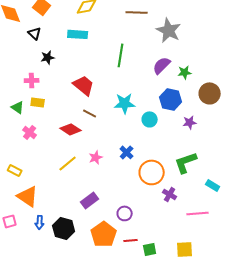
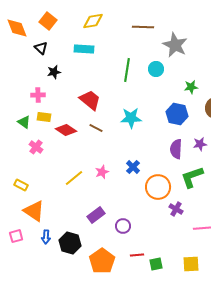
purple semicircle: (162, 65) -> (176, 149), moved, turned -42
cyan circle: (150, 119) -> (156, 69), moved
purple star: (190, 122) -> (200, 144), moved
red diamond: (71, 129) -> (66, 130), moved
purple circle: (125, 213) -> (123, 226), moved
orange pentagon: (104, 234) -> (102, 261), moved

